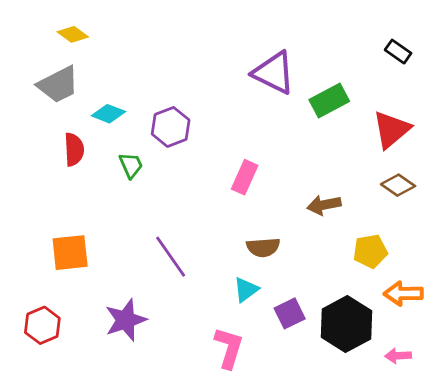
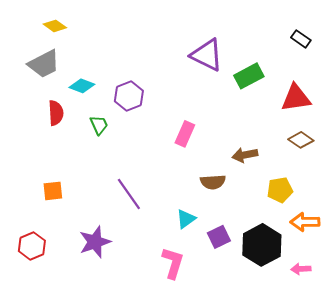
red triangle: (391, 130) -> (296, 98), turned 32
brown semicircle: (263, 247) -> (213, 182), moved
orange square: (70, 253) -> (53, 191), size x0.7

